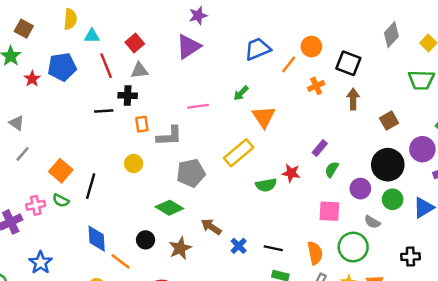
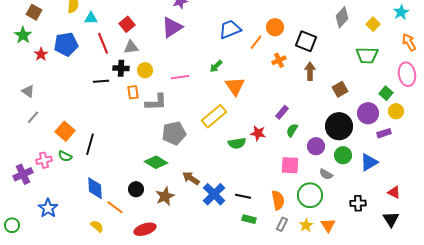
yellow circle: (134, 163) -> (145, 70), moved
blue cross: (239, 246) -> (214, 194), size x1.6

